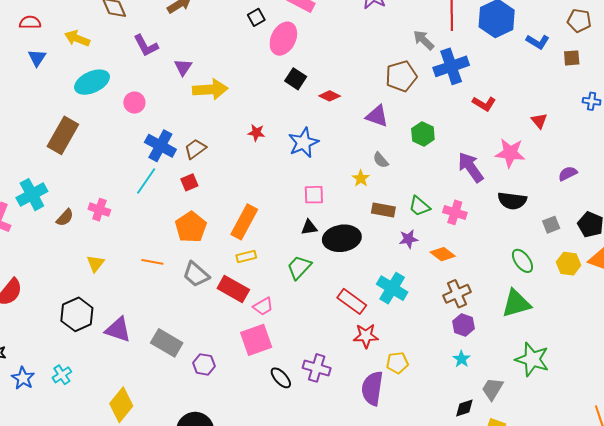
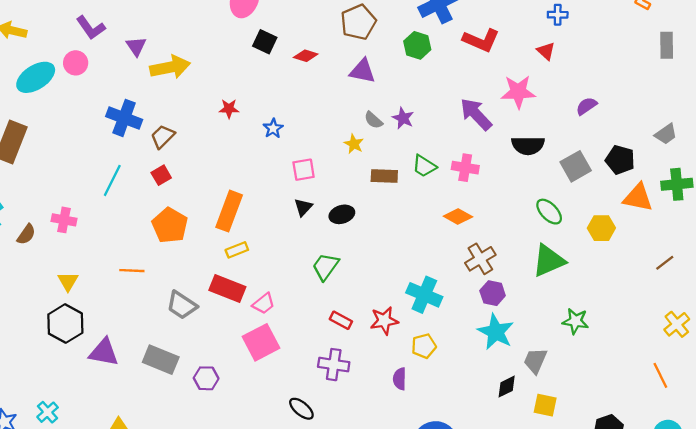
brown pentagon: (401, 76) -> (358, 22), moved
blue cross: (592, 101) -> (558, 15), moved
pink circle: (134, 103) -> (76, 63), moved
red L-shape: (484, 104) -> (481, 40), size x1.4
green hexagon: (423, 134) -> (417, 45), moved
blue star: (303, 143) -> (273, 128), moved, size x0.6
blue cross: (160, 146) -> (124, 118), moved
gray square: (551, 225) -> (576, 166), size x1.5
black triangle: (309, 227) -> (303, 207), turned -30
black ellipse: (342, 238) -> (342, 214), size x0.6
purple star: (408, 239) -> (403, 118), moved, turned -30
yellow hexagon: (569, 264) -> (601, 228), moved
green trapezoid: (299, 267) -> (325, 267), moved
gray trapezoid: (196, 274) -> (182, 305), moved
cyan cross: (392, 288) -> (424, 295), moved
red rectangle: (352, 301) -> (341, 320), moved, size x0.7
black hexagon: (77, 314) -> (65, 324), moved
cyan star: (461, 359) -> (496, 332), size x1.8
green star: (532, 359) -> (575, 321), size x0.7
black ellipse: (281, 378) -> (301, 409), moved
purple semicircle: (372, 388) -> (400, 379), size x0.6

